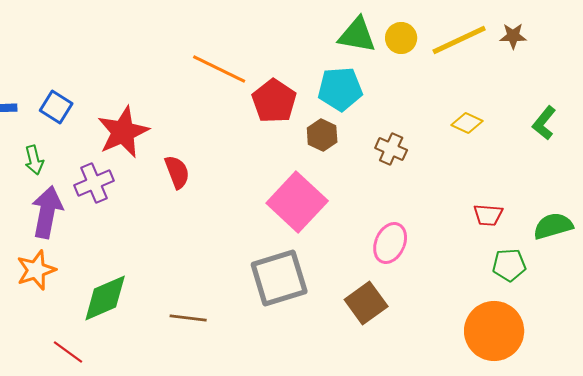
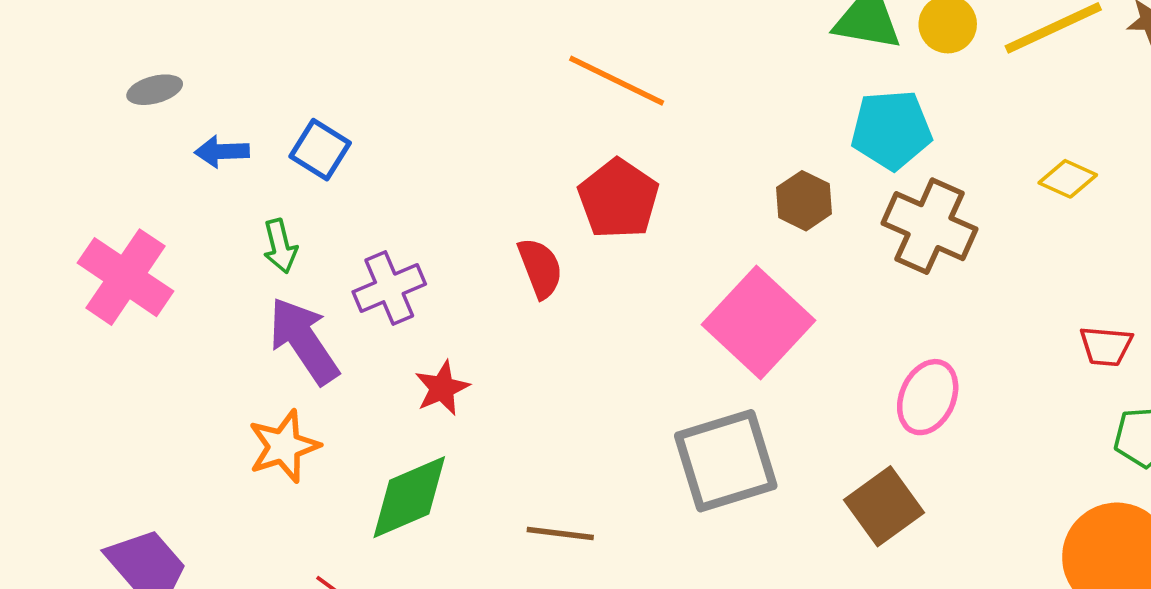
cyan pentagon: (340, 89) -> (891, 130), moved
red pentagon: (274, 101) -> (618, 199), moved
red star: (123, 132) -> (442, 388), moved, size x0.6
brown cross: (391, 149) -> (930, 226), size x1.6
purple arrow: (47, 212) -> (304, 341), turned -45

